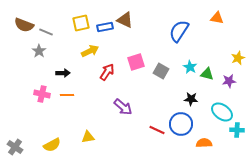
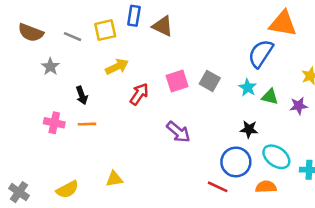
orange triangle: (217, 18) -> (283, 23), size x1.6
blue rectangle: (105, 27) -> (134, 16), moved, turned -70
blue semicircle: (179, 31) -> (261, 54), moved
gray line: (46, 32) -> (73, 37), moved
gray square: (161, 71) -> (210, 81), moved
black arrow: (63, 73) -> (82, 95), turned 72
purple arrow: (123, 107) -> (178, 132), moved
cyan ellipse: (222, 112) -> (276, 157), moved
red line: (157, 130) -> (218, 187), moved

